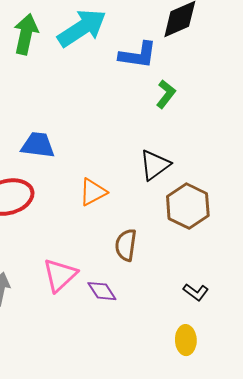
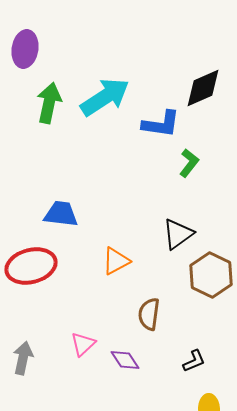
pink triangle: (60, 275) -> (83, 344), size x0.7
black L-shape: (196, 292) -> (194, 361), moved, turned -60

